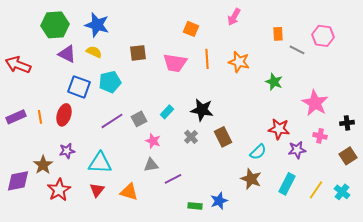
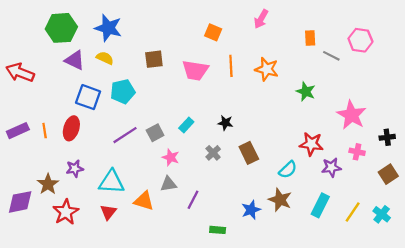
black star: (202, 110) -> (225, 123), size x0.6
purple line: (173, 179) -> (193, 200), turned -36
orange triangle: (129, 192) -> (144, 201), moved
blue star: (219, 201) -> (251, 210), moved

